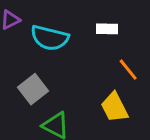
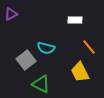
cyan semicircle: (50, 38) -> (46, 48), moved, size x0.7

